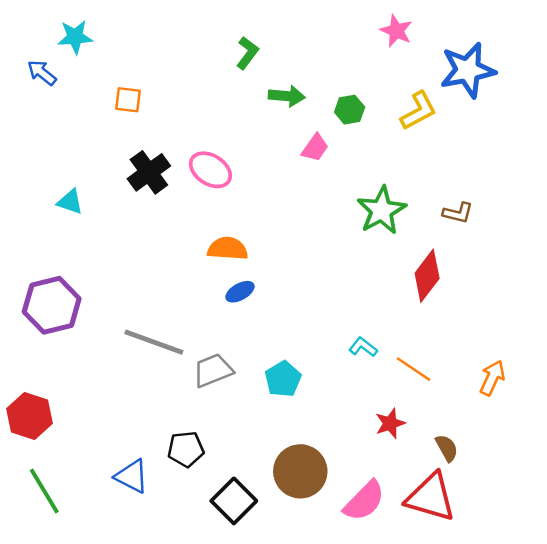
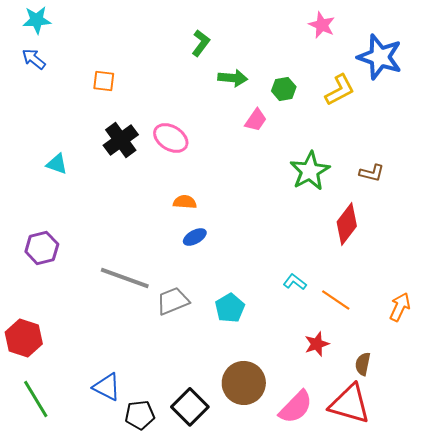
cyan star: (75, 37) -> (37, 20), moved
blue star: (468, 70) -> (380, 57), turned 30
orange semicircle: (228, 249) -> (185, 202), size x0.7
purple hexagon: (52, 305) -> (42, 248), size x0.7
brown semicircle: (447, 448) -> (363, 364), turned -140
black pentagon: (186, 449) -> (140, 415), moved

